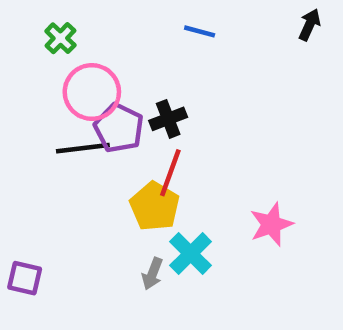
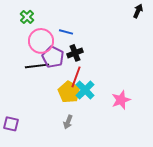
blue line: (200, 31) -> (66, 32), moved
cyan cross: (191, 254) -> (85, 90), moved

